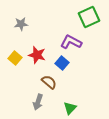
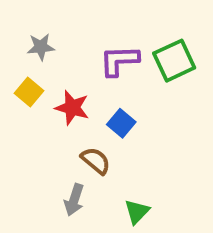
green square: (89, 17) -> (174, 61), moved
purple L-shape: (71, 42) -> (119, 61), moved, turned -30
yellow square: (15, 58) -> (29, 92), moved

